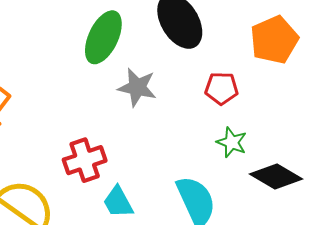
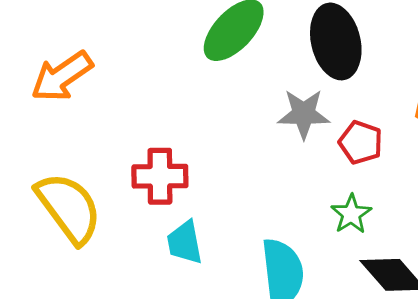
gray star: (137, 87) -> (304, 114), moved, turned -30

